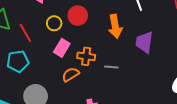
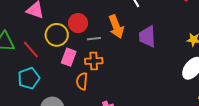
yellow circle: (54, 23) -> (57, 35), size x1.5
gray line: (111, 67) -> (94, 39), moved
orange semicircle: (71, 74) -> (82, 81), turned -42

